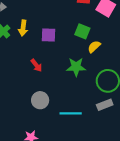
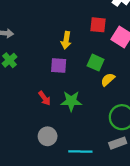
yellow arrow: (23, 28) -> (66, 40), moved
green star: (76, 67) -> (71, 101), moved

